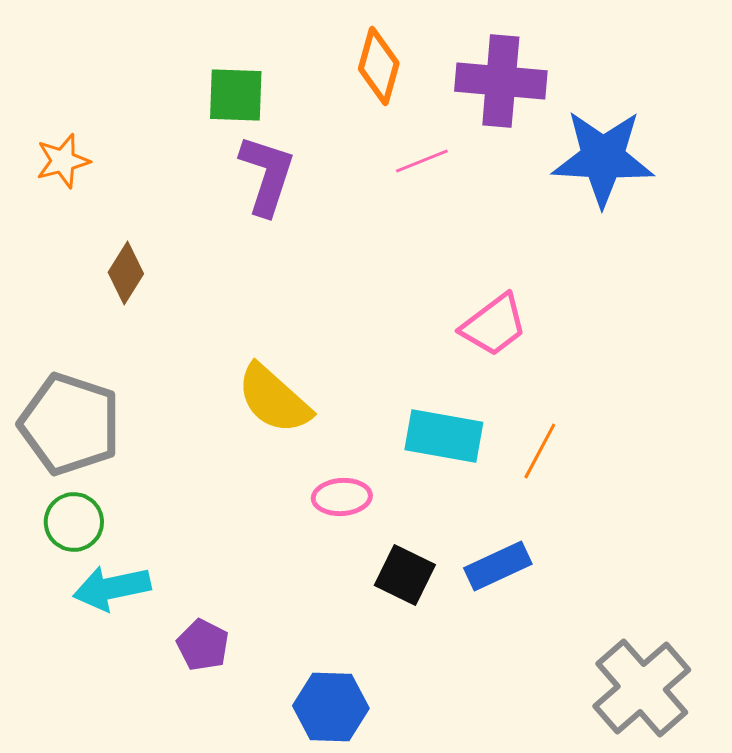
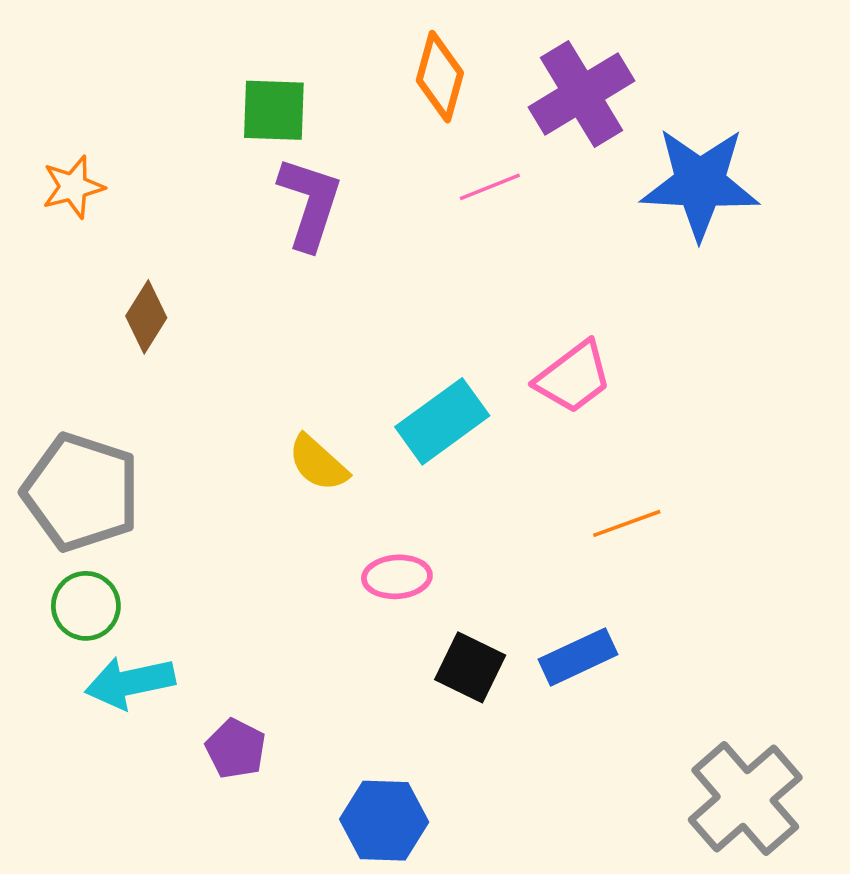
purple cross: (501, 81) -> (582, 94), turned -36
yellow semicircle: (274, 399) -> (318, 463), size x0.7
cyan rectangle: (444, 436) -> (442, 421), moved, turned -46
orange line: (540, 451) -> (627, 523), turned 42

